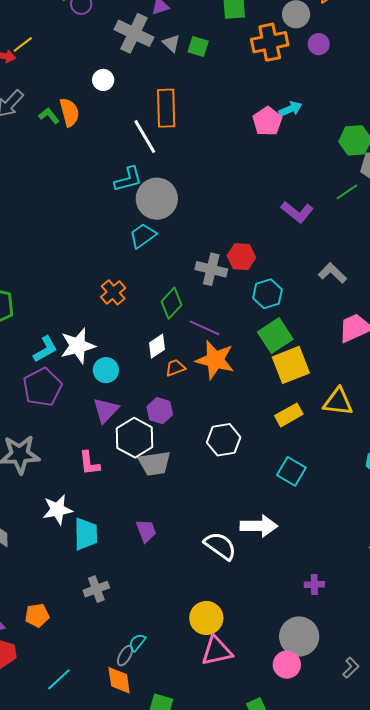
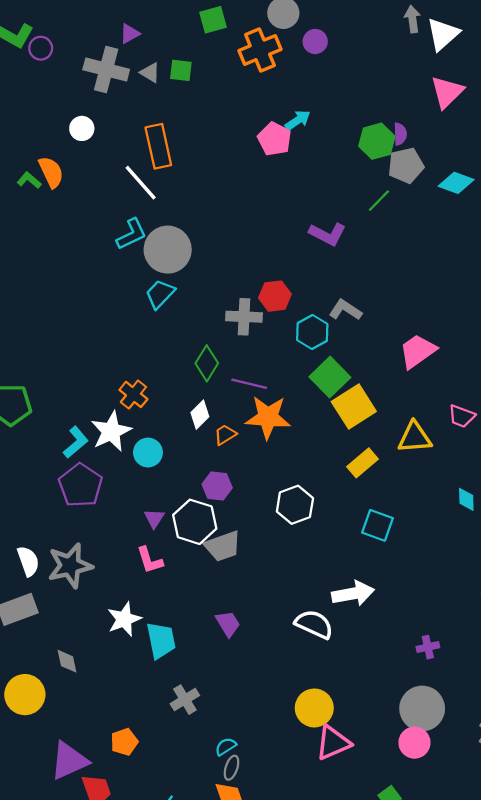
gray L-shape: (332, 273) -> (345, 310), moved
orange cross: (113, 292) -> (133, 394), moved
purple triangle: (106, 410) -> (154, 518), moved, size x0.7
cyan semicircle: (137, 643) -> (226, 747), moved, turned 30

